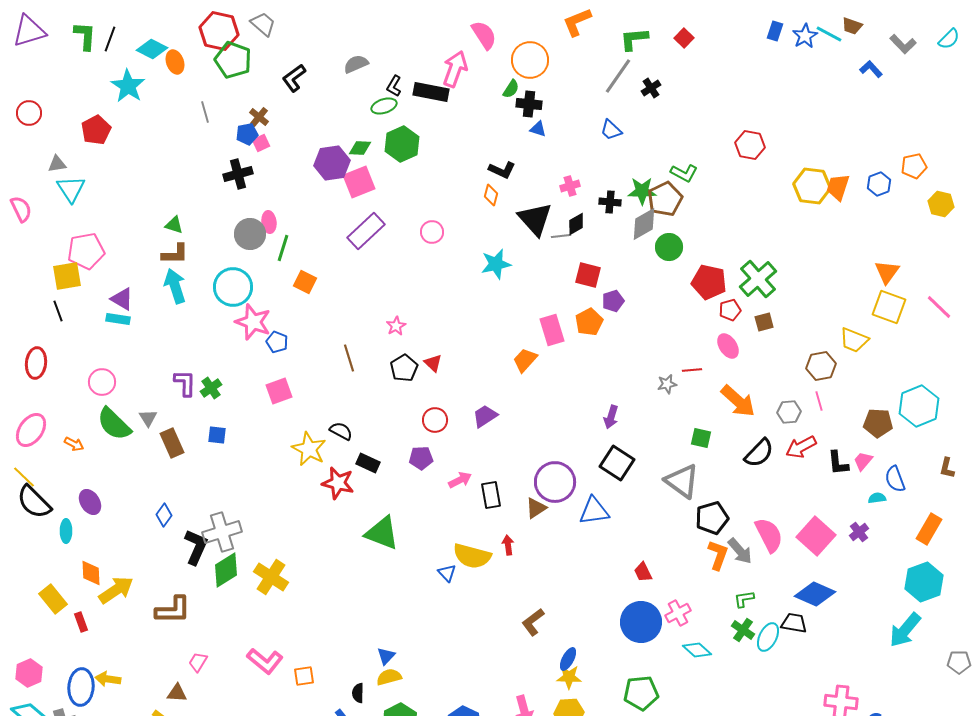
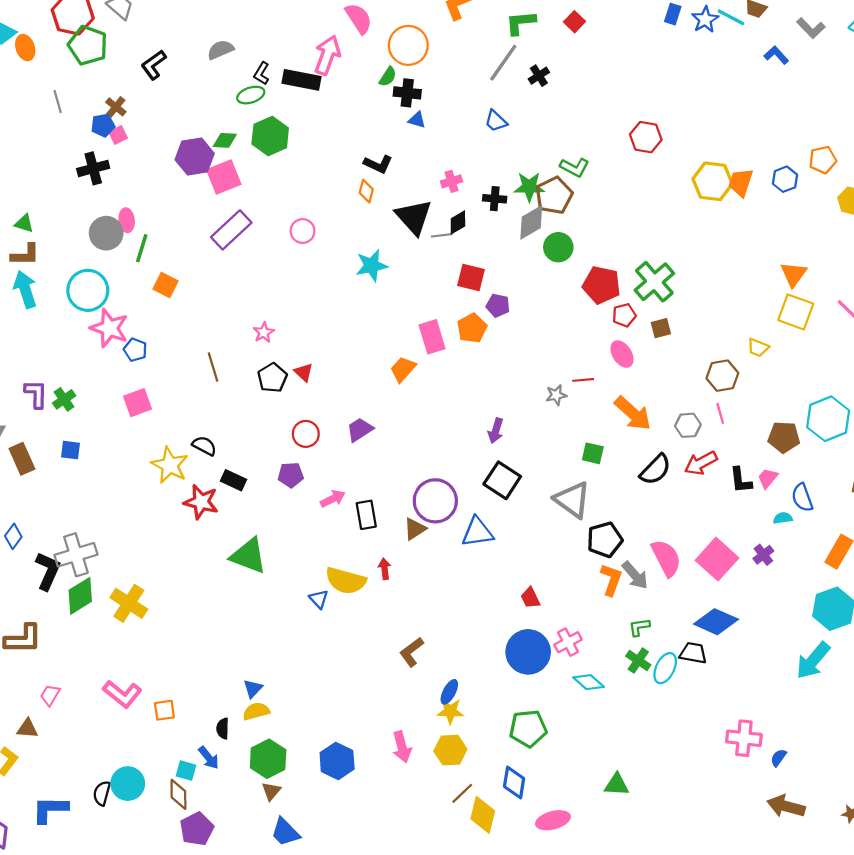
purple pentagon: (613, 301) -> (498, 305), turned 30
yellow trapezoid: (854, 340) -> (758, 348), size x0.7

